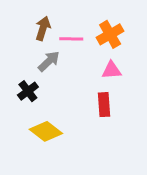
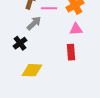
yellow diamond: (46, 131) -> (32, 70), turned -35

